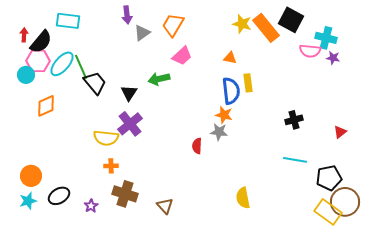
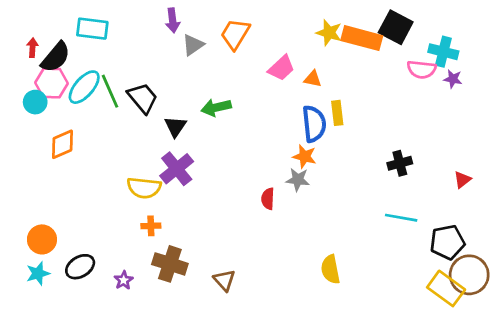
orange rectangle: (266, 28) -> (362, 38), turned -36
pink trapezoid: (182, 56) -> (281, 68), moved
black trapezoid: (95, 83) -> (143, 98), moved

